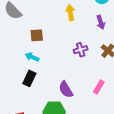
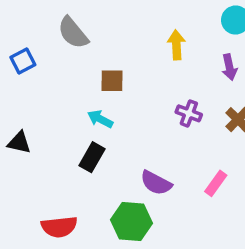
purple cross: (81, 50) -> (189, 113), turned 32
purple semicircle: (66, 90) -> (156, 183), turned -36

